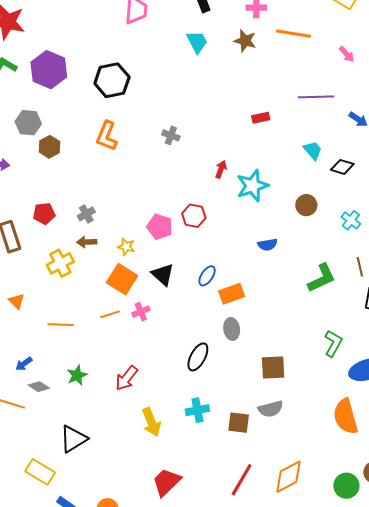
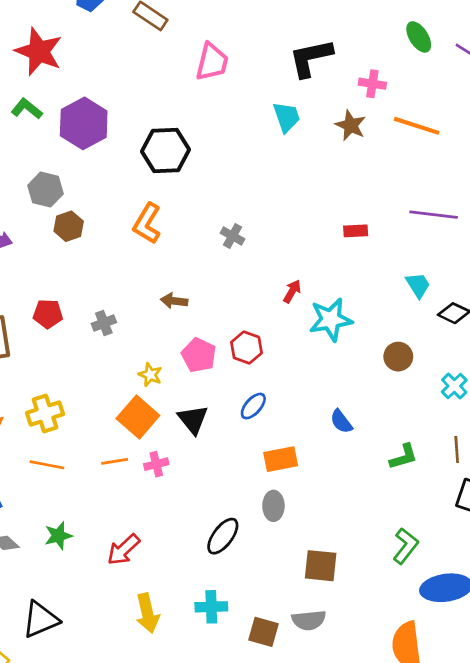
brown arrow: (87, 242) -> (174, 301), moved
blue semicircle: (268, 245) -> (341, 421), moved, turned 54
yellow cross: (60, 263) -> (45, 413), moved
blue ellipse: (207, 276) -> (253, 406), moved
green L-shape: (322, 278) -> (404, 457), size x0.7

